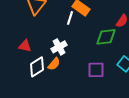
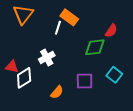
red triangle: (25, 46) -> (12, 67), moved
orange semicircle: (54, 64) -> (57, 92), moved

